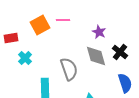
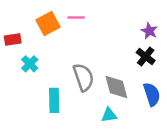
purple star: (99, 32) -> (149, 31), moved
gray diamond: (96, 56) -> (116, 87), moved

